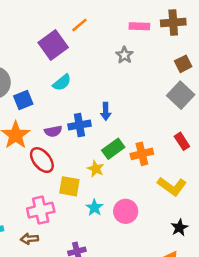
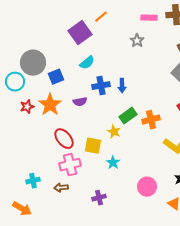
blue cross: (79, 125) -> (101, 86), moved
red ellipse: (42, 160) -> (64, 139), moved
pink circle: (126, 211) -> (147, 187), moved

